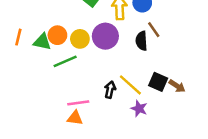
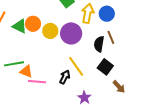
green line: (65, 61) -> (14, 64), moved
black square: (158, 82) -> (105, 67), moved
yellow line: (130, 85) -> (76, 66), moved
orange triangle: (75, 118) -> (26, 71), moved

